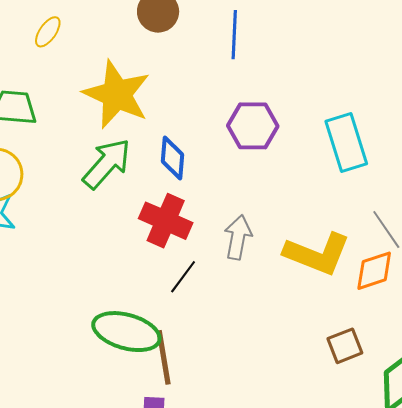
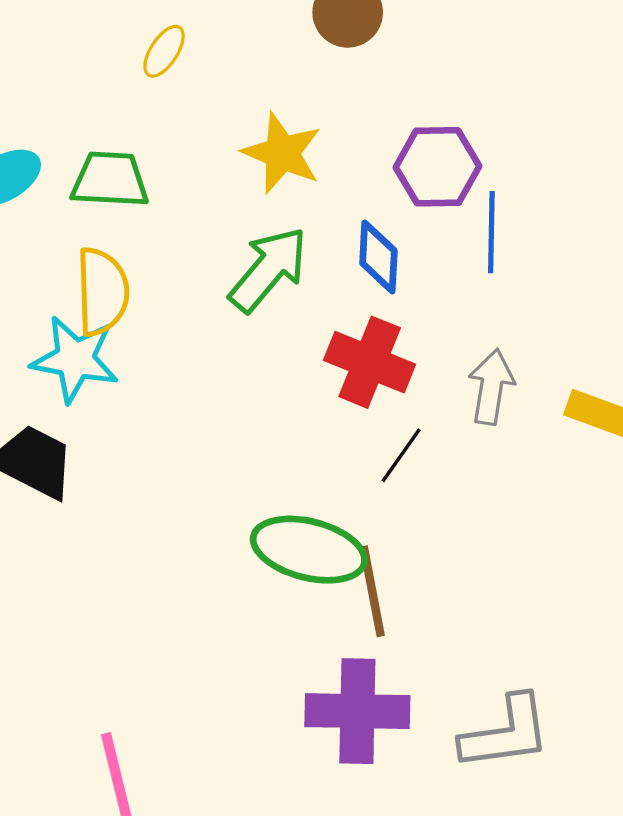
blue line: (234, 35) -> (491, 232), moved
yellow star: (117, 94) -> (282, 153), size x0.7
purple hexagon: (253, 126) -> (437, 167), moved

